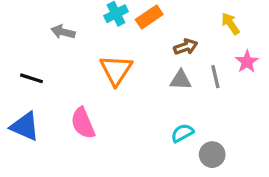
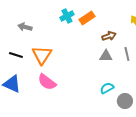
gray arrow: (63, 32) -> (25, 27), moved
orange triangle: (116, 70) -> (42, 55), moved
pink semicircle: (83, 123) -> (47, 82), turned -30

